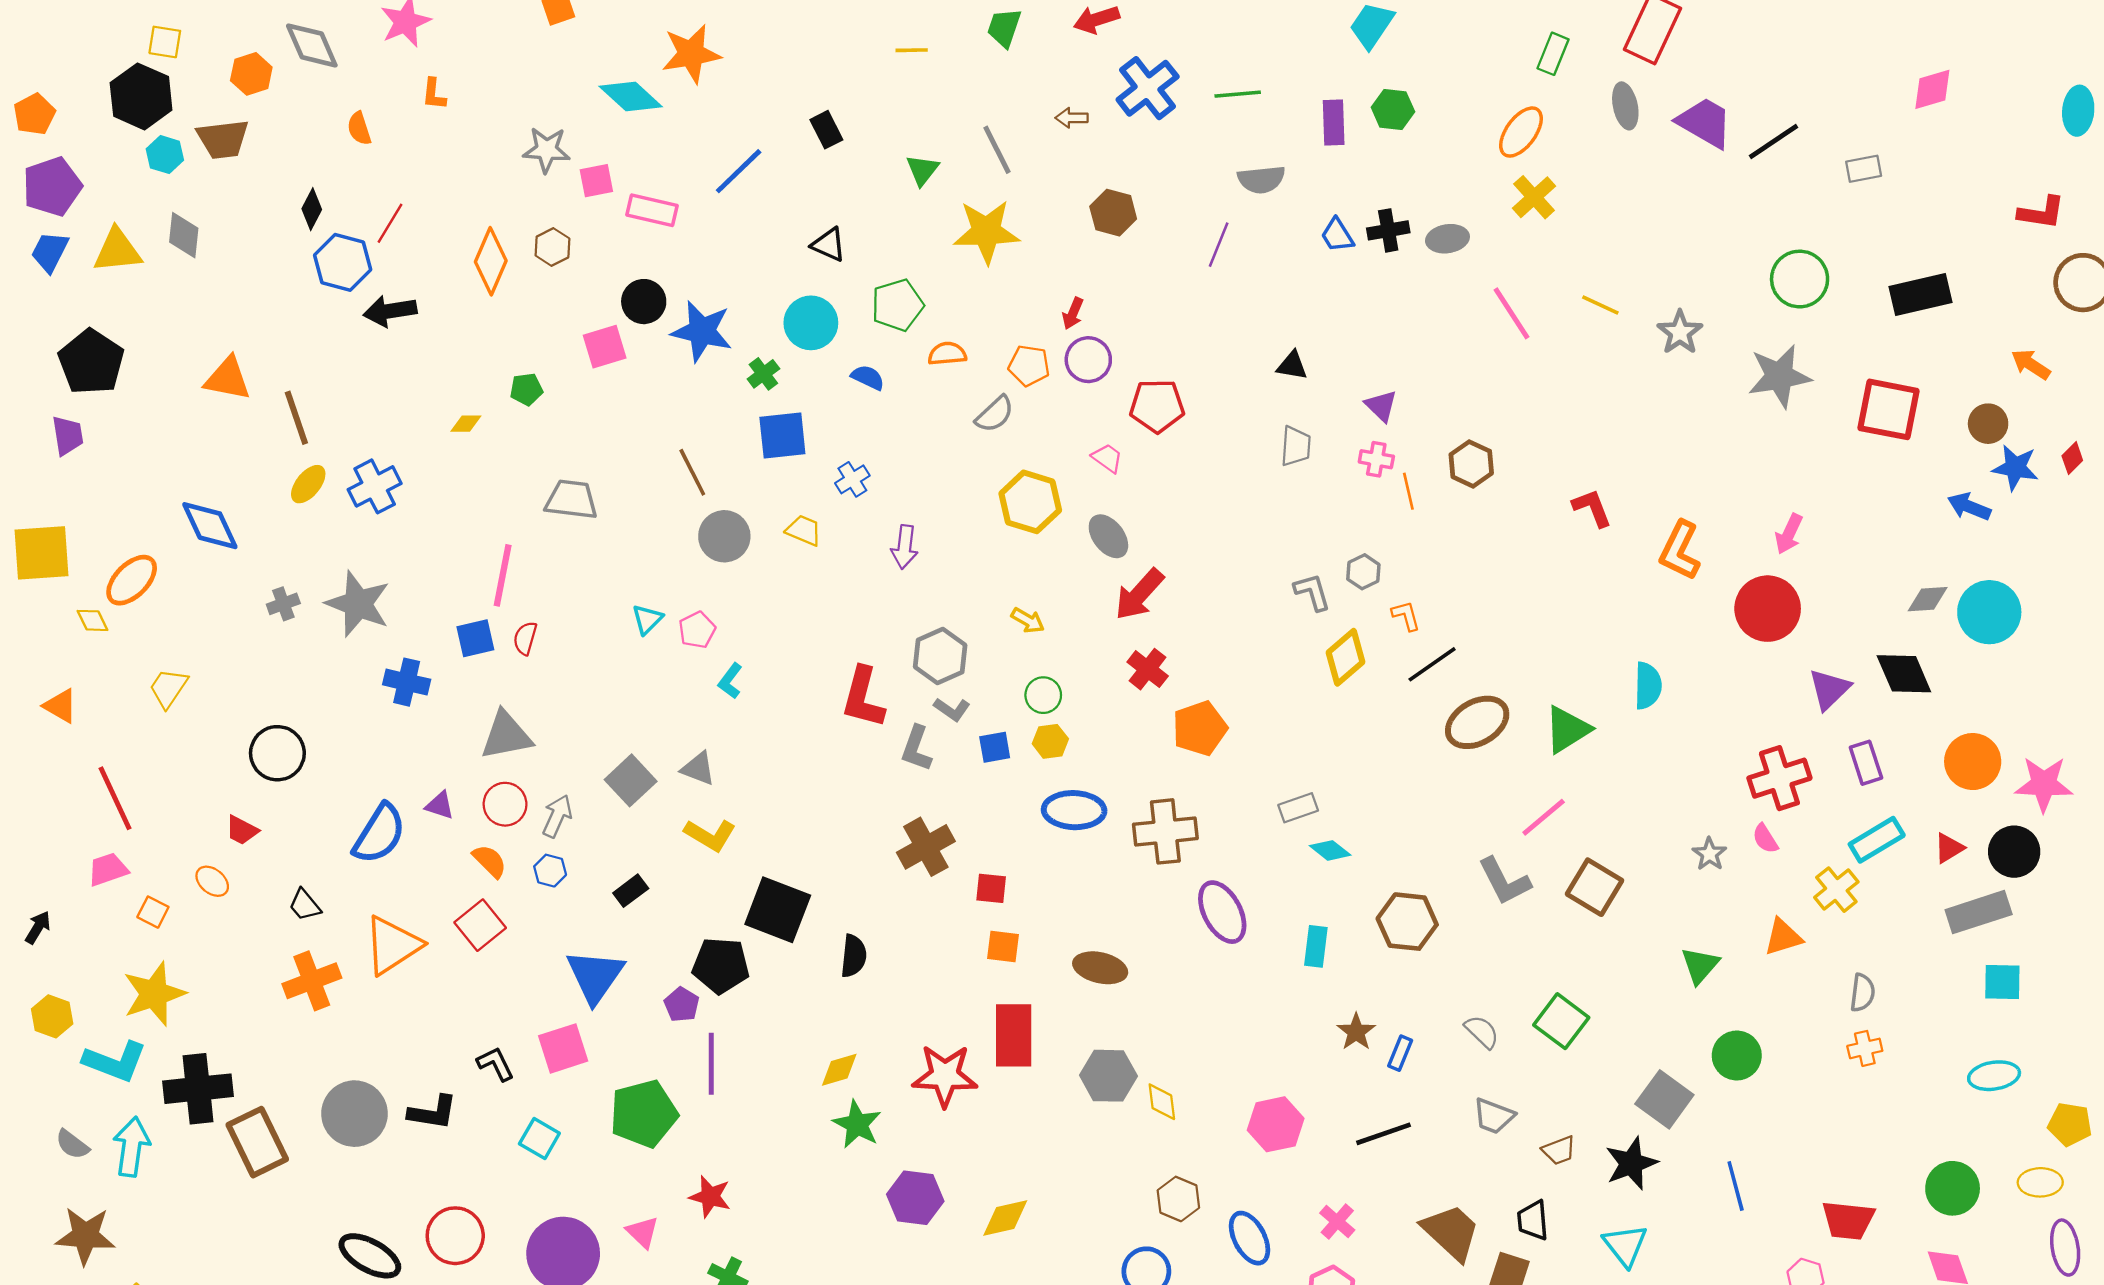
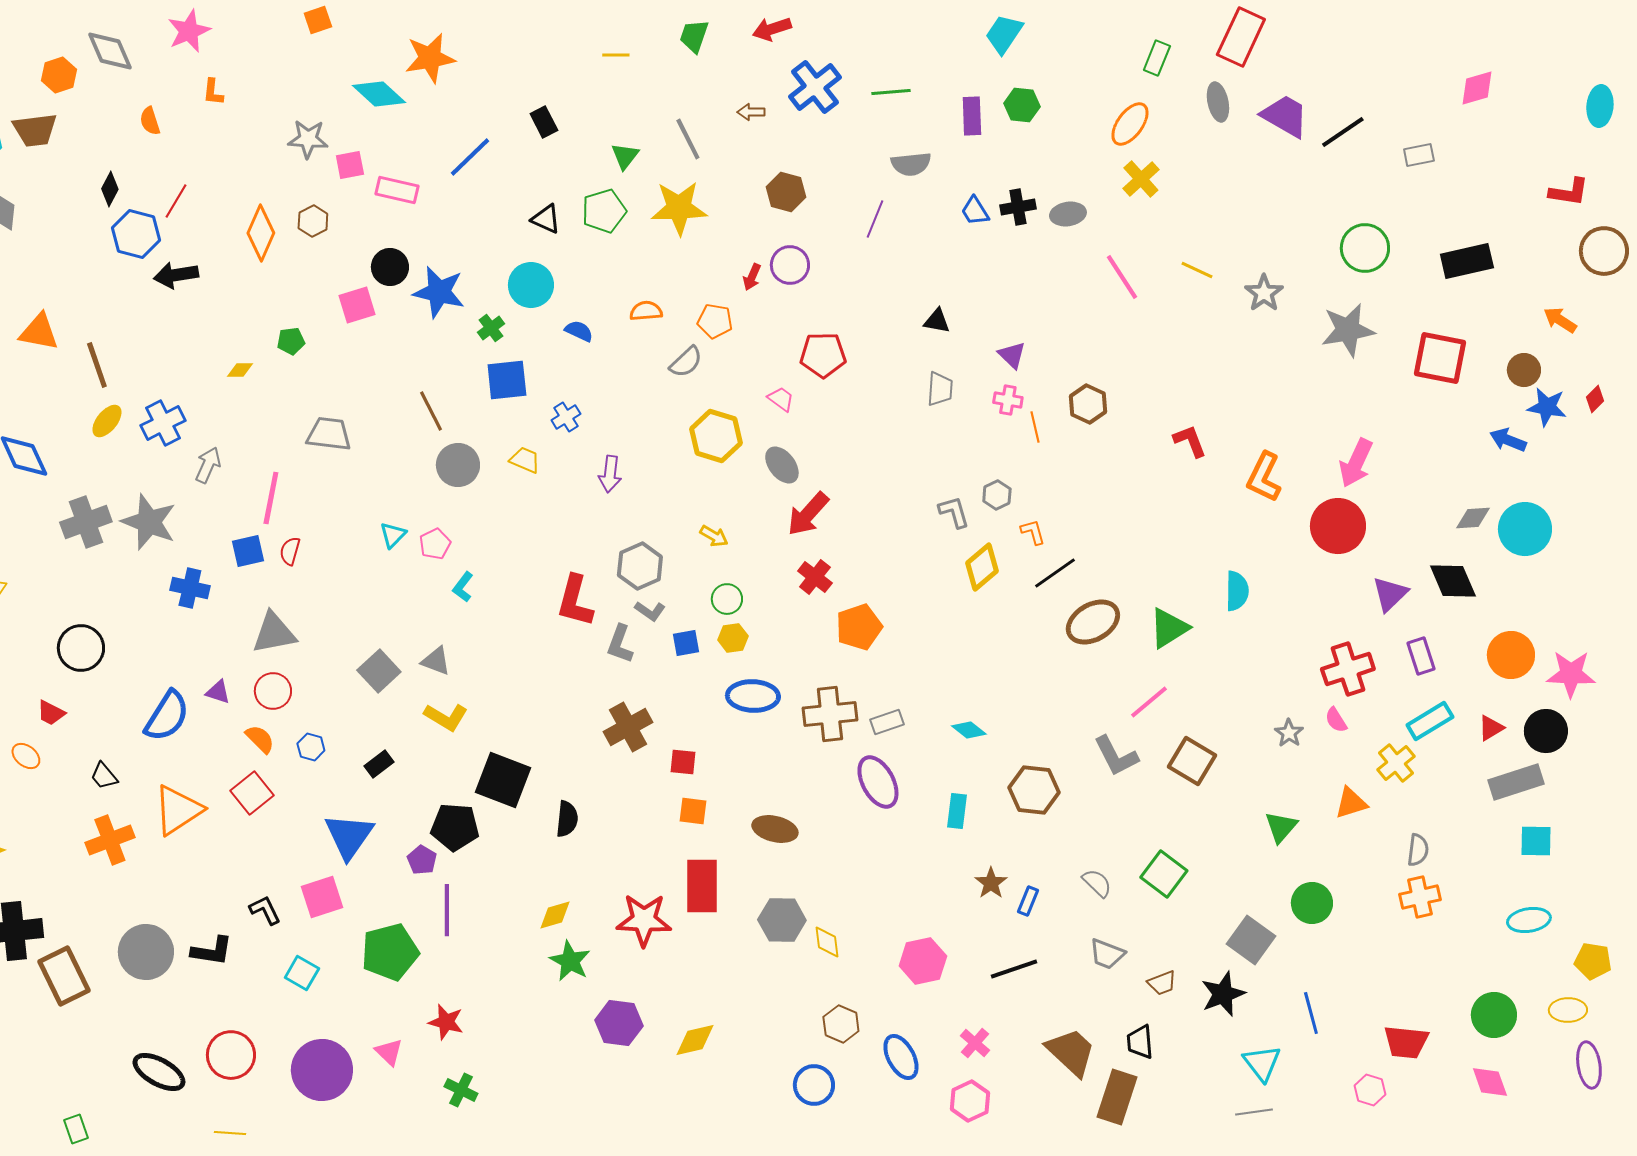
green pentagon: (897, 305) -> (604, 211), moved
purple circle: (1088, 360) -> (790, 265), moved
pink arrow: (1789, 534) -> (1356, 463), size x1.4
gray cross: (283, 604) -> (86, 522), size x1.8
gray rectangle: (1298, 808) -> (887, 722), moved
gray arrow: (557, 816) -> (208, 465), moved
orange cross: (1865, 1048) -> (1420, 897), size x1.4
cyan triangle: (1625, 1245) -> (1262, 1063), moved

